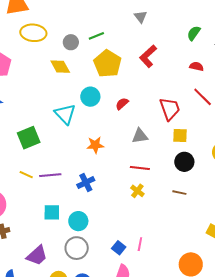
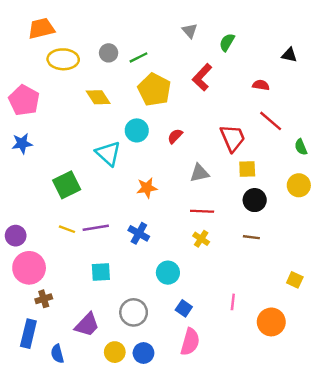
green semicircle: (194, 33) -> (227, 42), moved
gray circle: (71, 42) -> (109, 53), moved
blue cross: (86, 183) -> (139, 233), turned -30
cyan circle: (78, 221) -> (168, 273), moved
pink line: (140, 244) -> (233, 302), moved

